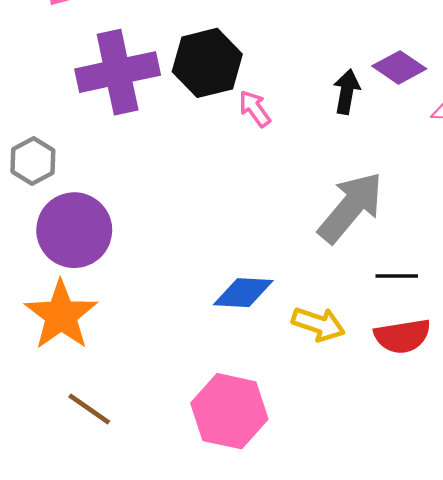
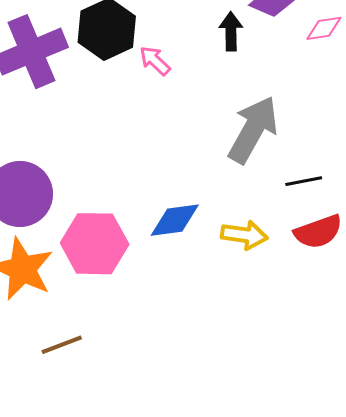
brown line: (89, 409) -> (62, 345), turned -45
pink hexagon: (229, 411) -> (95, 244), moved

